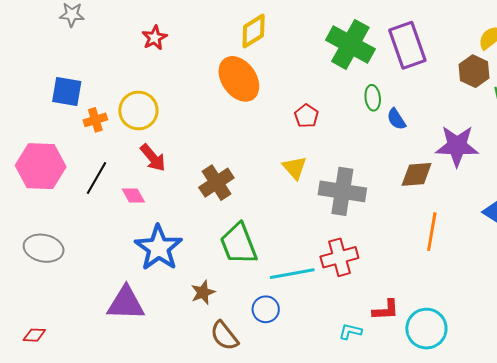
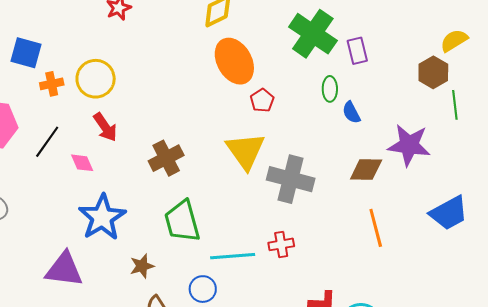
purple rectangle: (407, 45) -> (357, 51), moved, size x0.6
orange ellipse: (239, 79) -> (234, 61), moved
yellow triangle: (295, 168) -> (245, 151), size x1.6
orange line: (432, 232) -> (376, 228), turned -30
red cross: (339, 257) -> (281, 244), size x0.7

